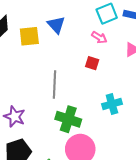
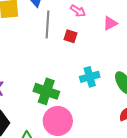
gray line: (55, 85) -> (48, 24), moved

